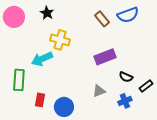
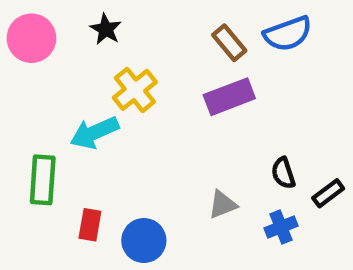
yellow cross: (60, 40) -> (135, 90), turned 36
purple rectangle: (105, 57) -> (229, 97), moved
black semicircle: (126, 77) -> (283, 173), turned 48

